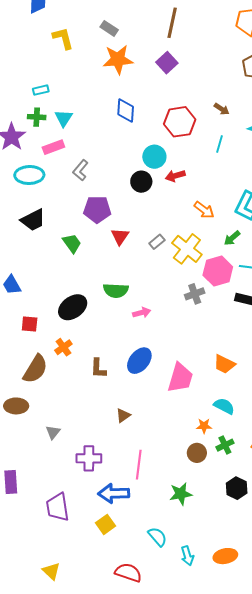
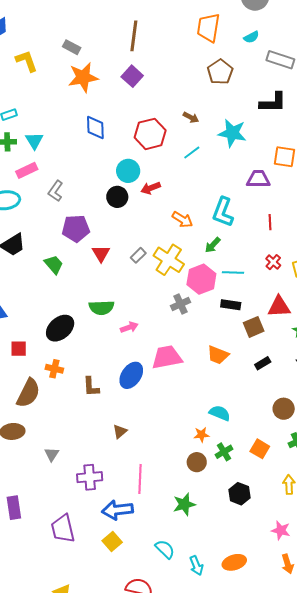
cyan line: (220, 144) -> (192, 152), turned 42
orange cross: (63, 347) -> (54, 369), turned -36
orange trapezoid: (224, 364) -> (218, 355), moved
pink trapezoid: (180, 378) -> (167, 357), moved, turned -112

